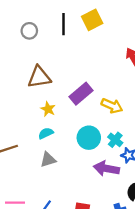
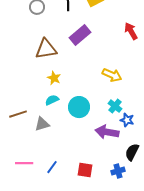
purple rectangle: (81, 94) -> (80, 35), moved
cyan circle: (89, 138) -> (79, 107), moved
gray triangle: (48, 160) -> (42, 124), moved

